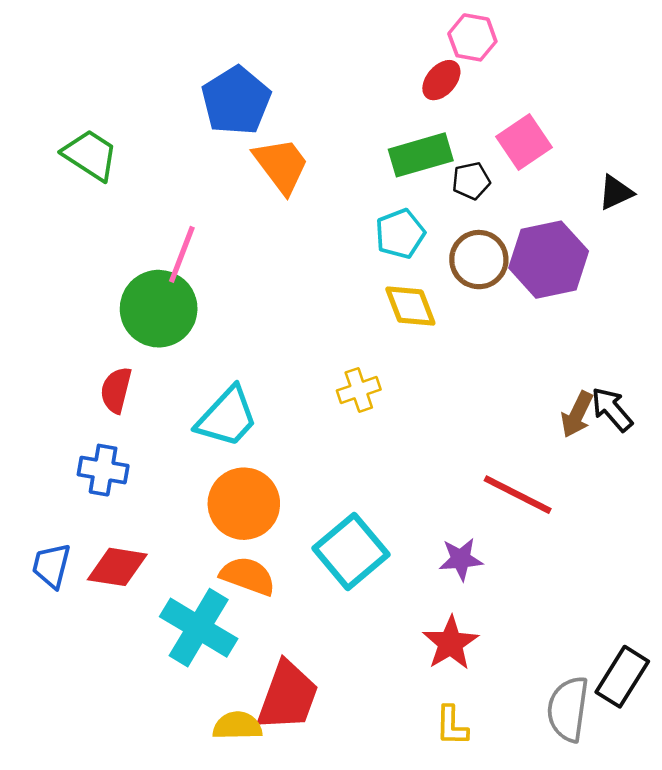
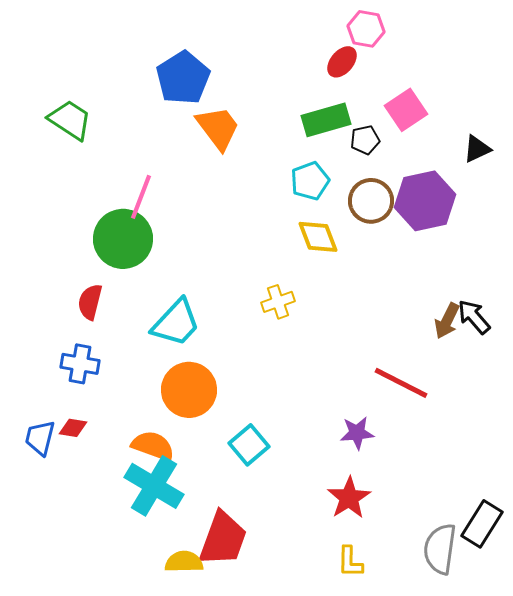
cyan square: (351, 551) -> (249, 445), moved, size x0.7
red diamond: (117, 567) -> (73, 428), moved, size x0.6
orange semicircle: (248, 576) -> (153, 446), moved

